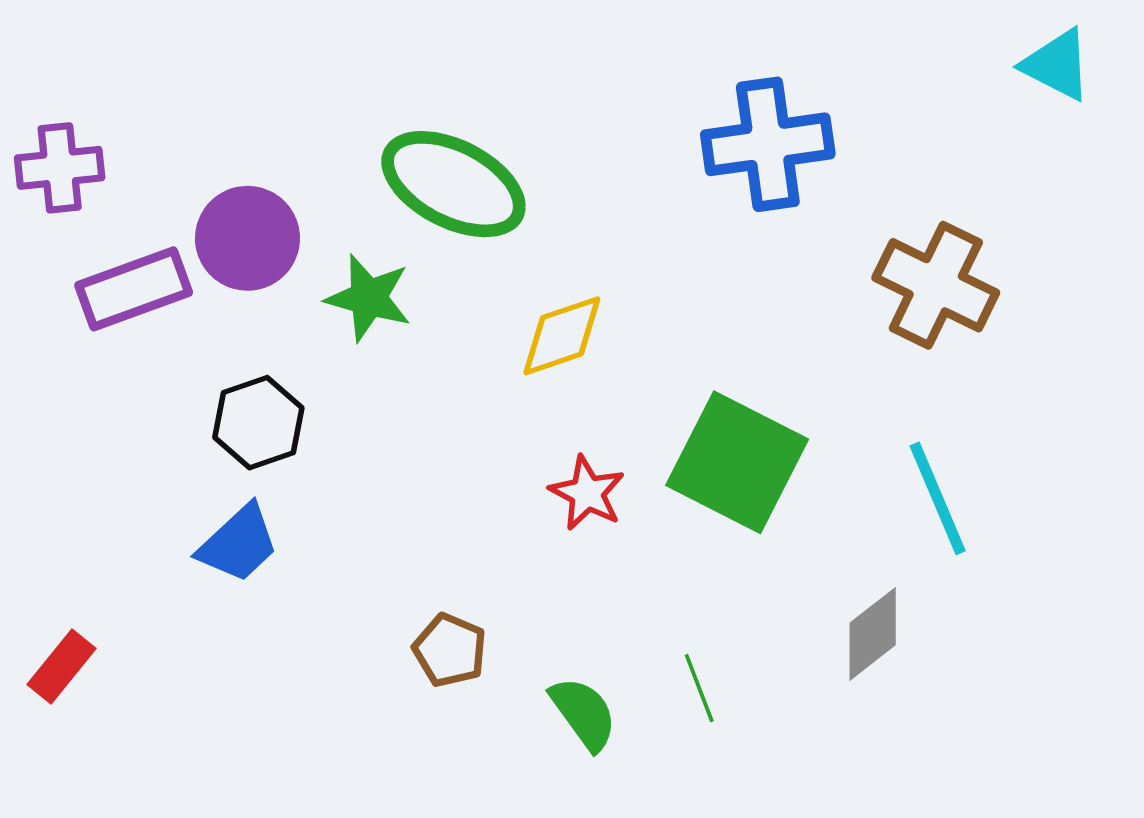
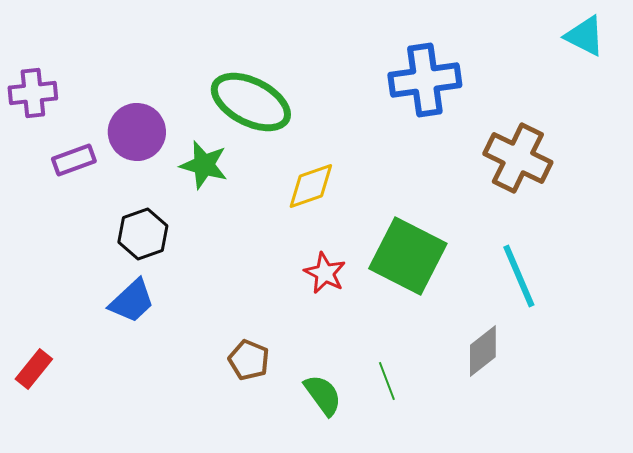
purple rectangle: (134, 289) -> (74, 160), size x0.7

